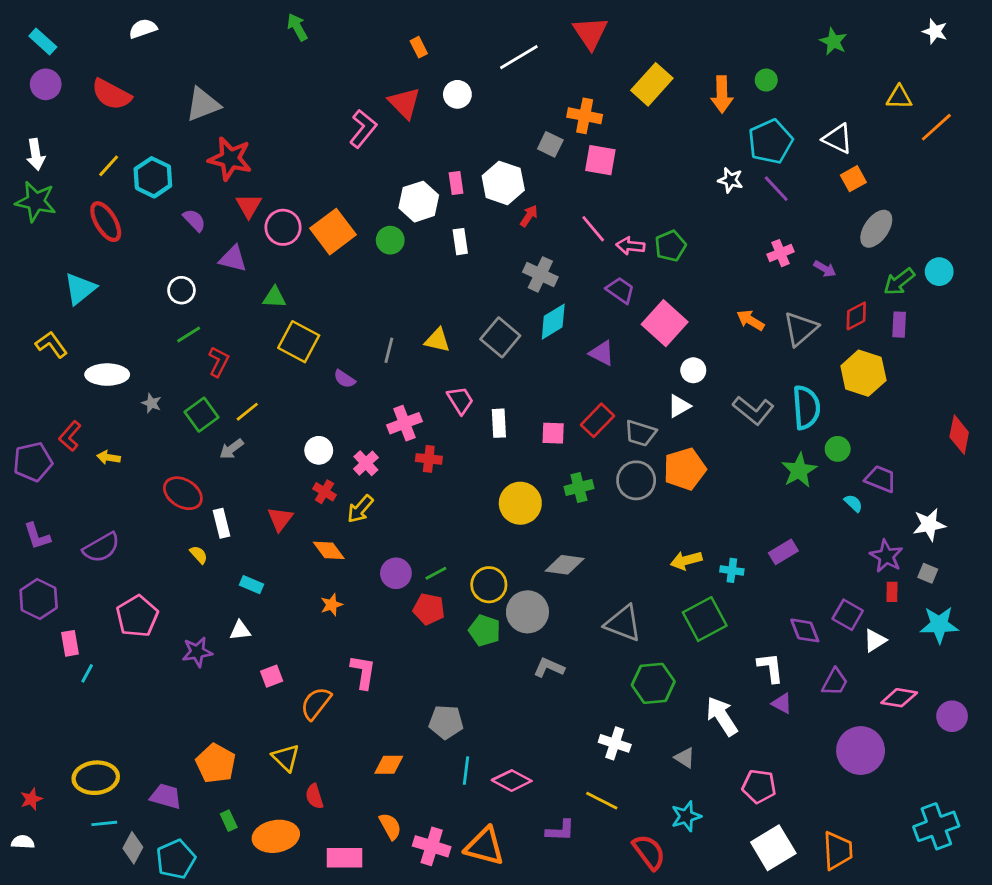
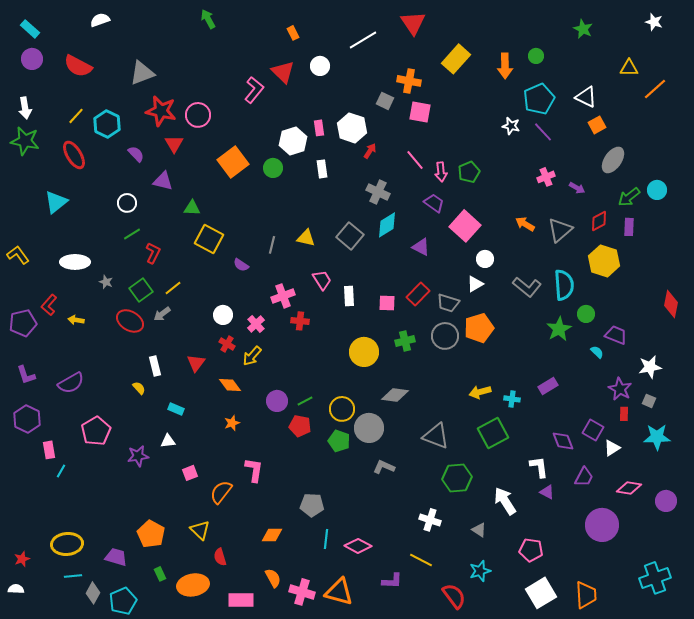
pink circle: (283, 227) -> (198, 115), moved
pink arrow: (630, 246) -> (441, 172), turned -102
yellow L-shape: (51, 345) -> (18, 255), moved
red ellipse: (183, 493) -> (130, 321), moved

